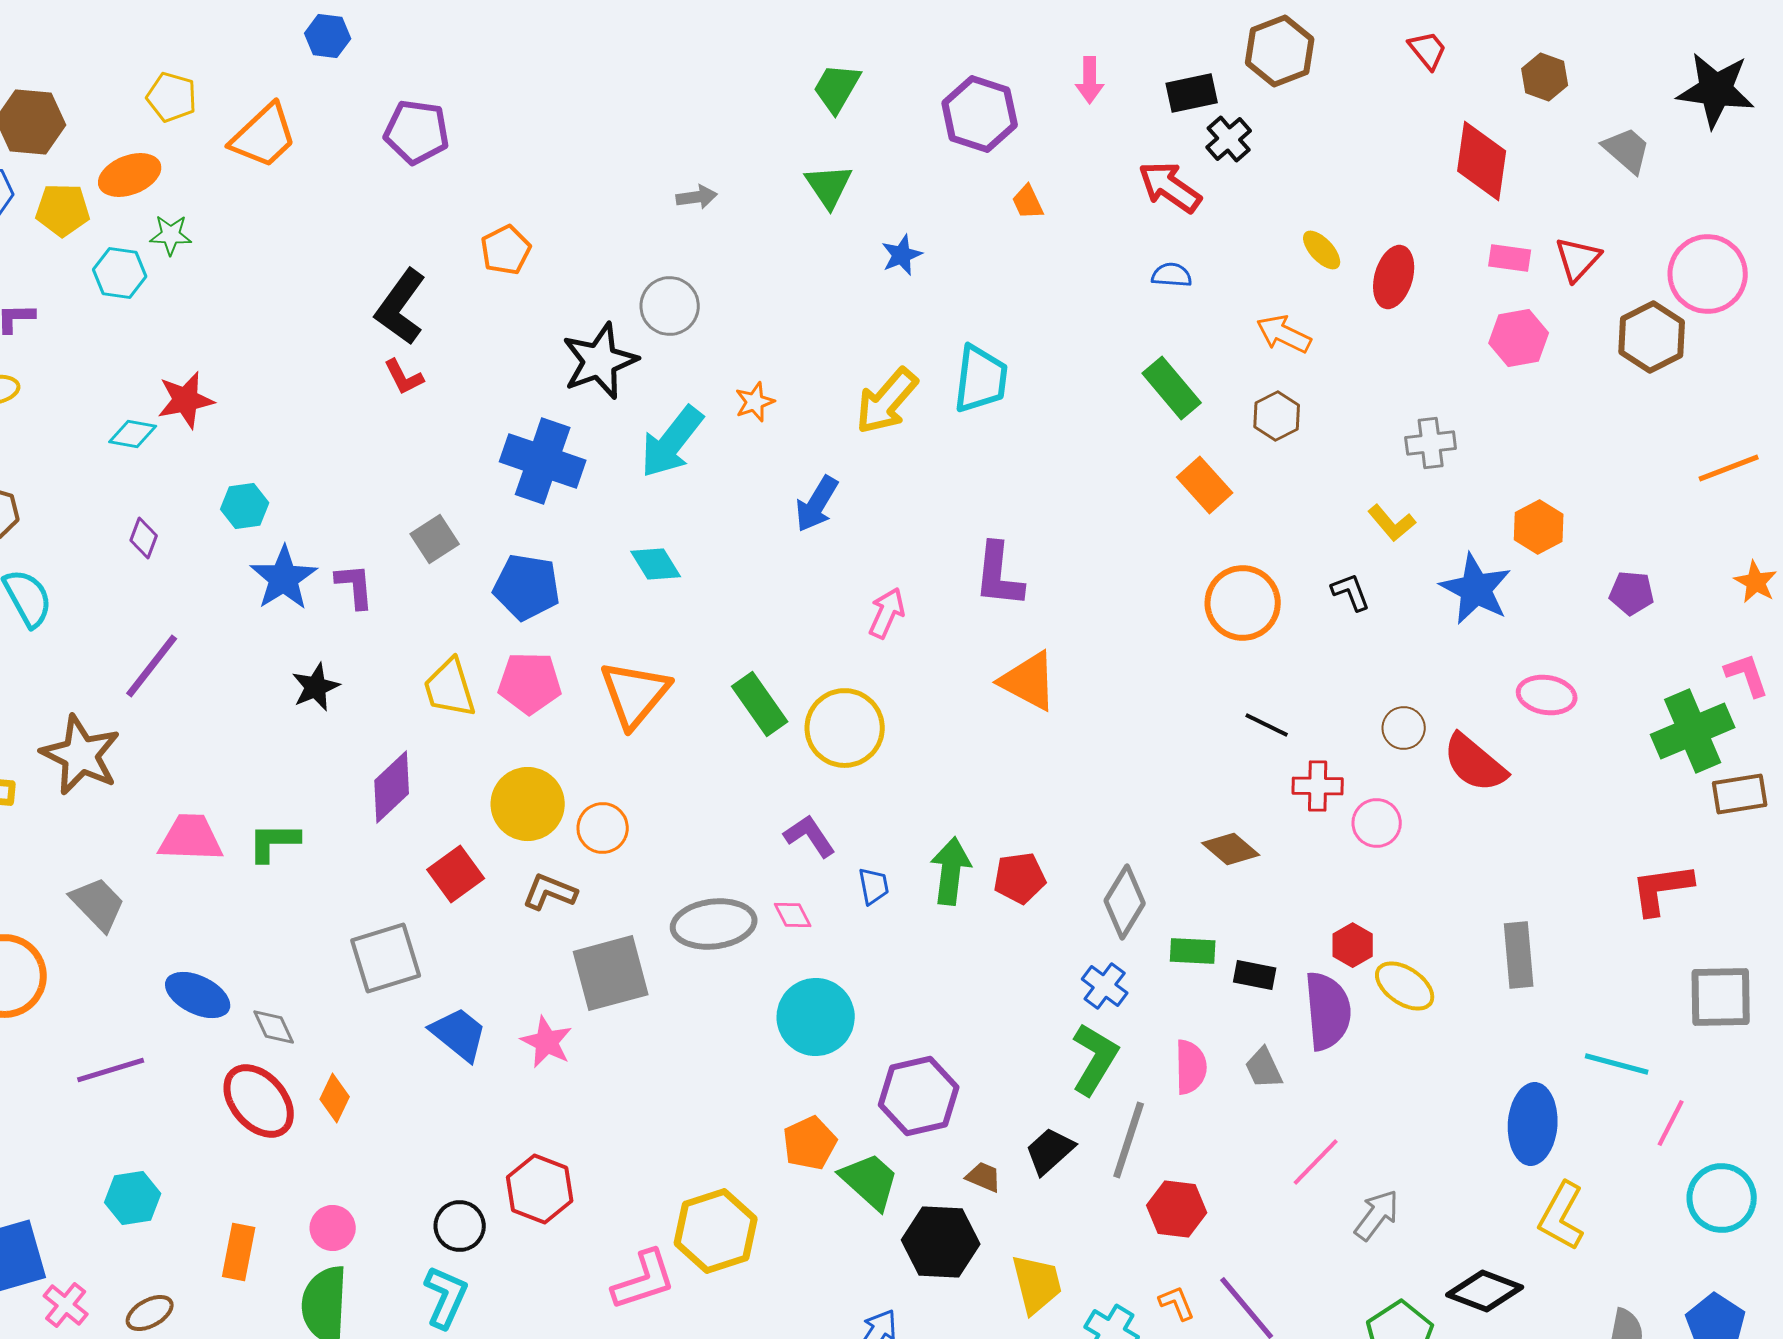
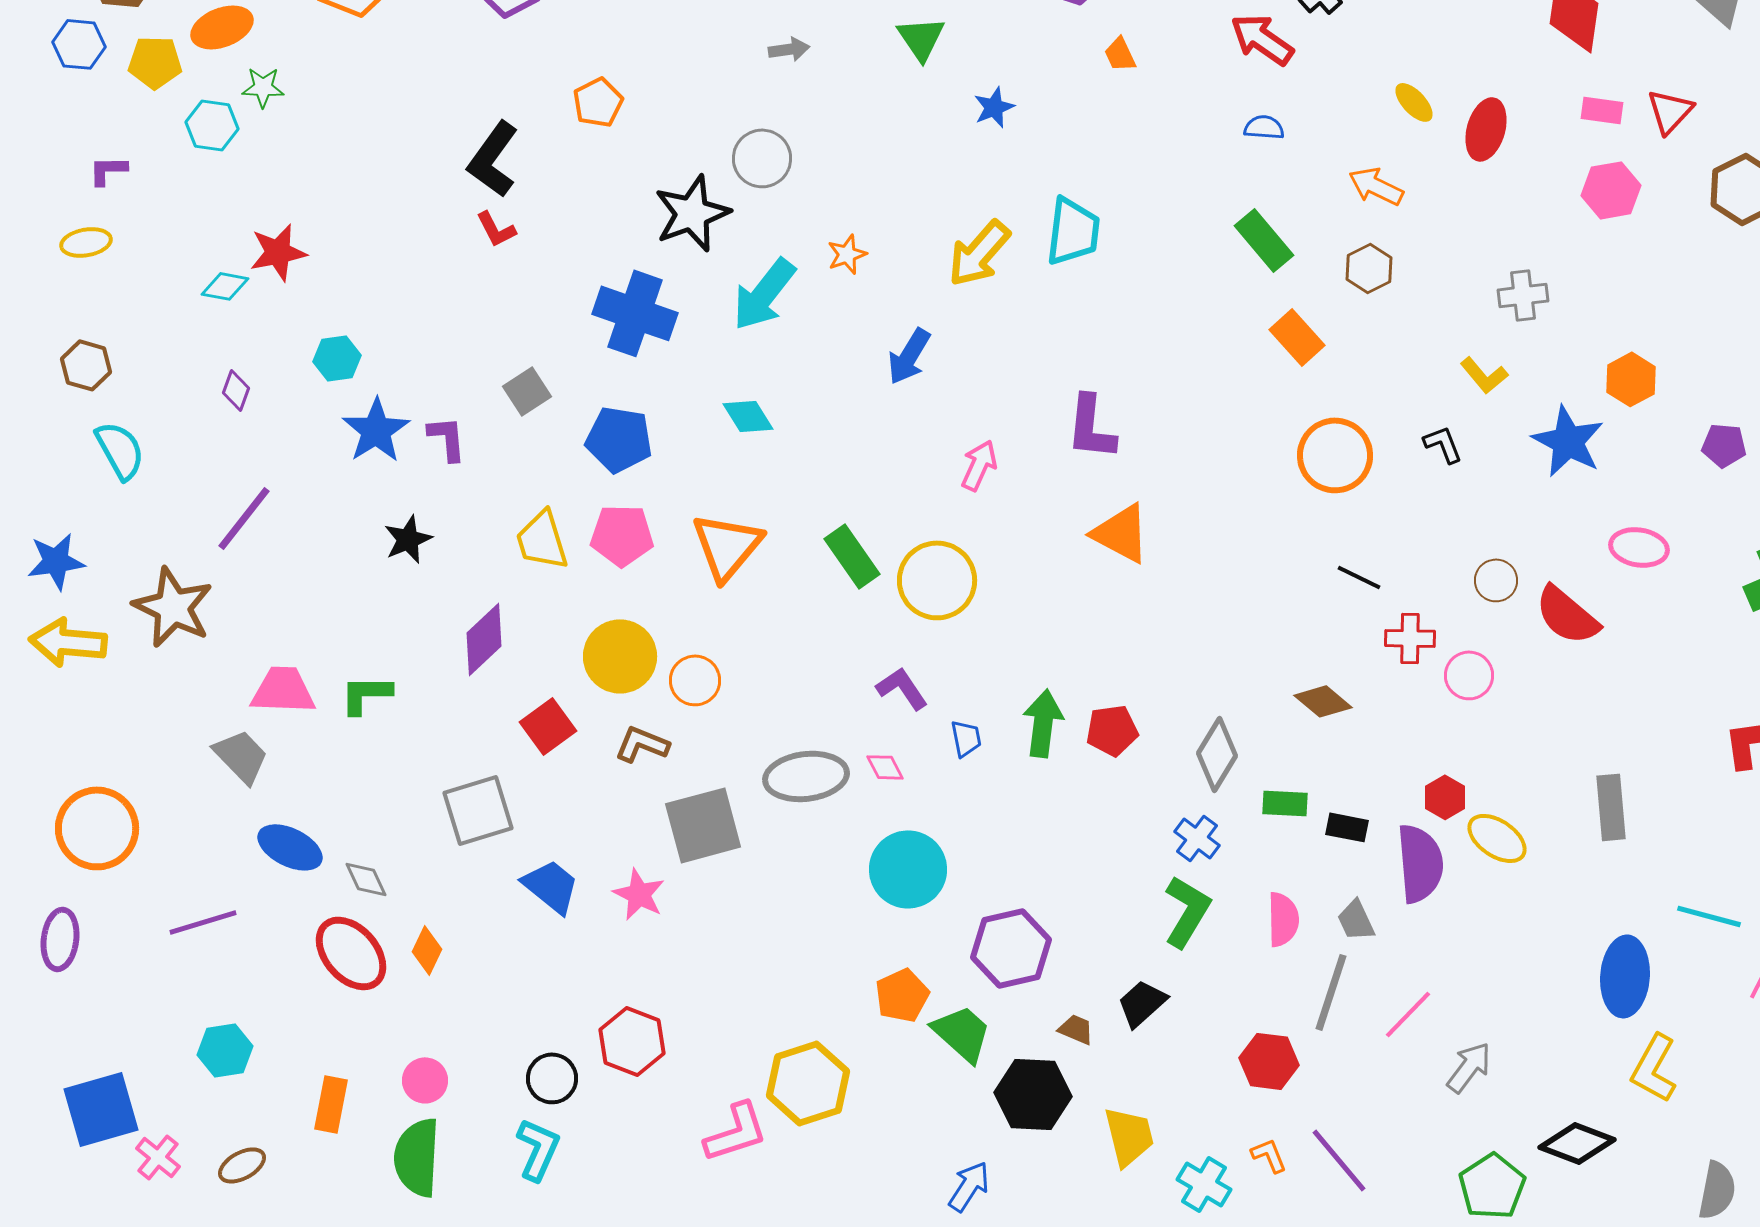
gray trapezoid: (98, 904) -> (241, 756), moved
gray line: (1129, 1140) -> (1331, 992), moved

